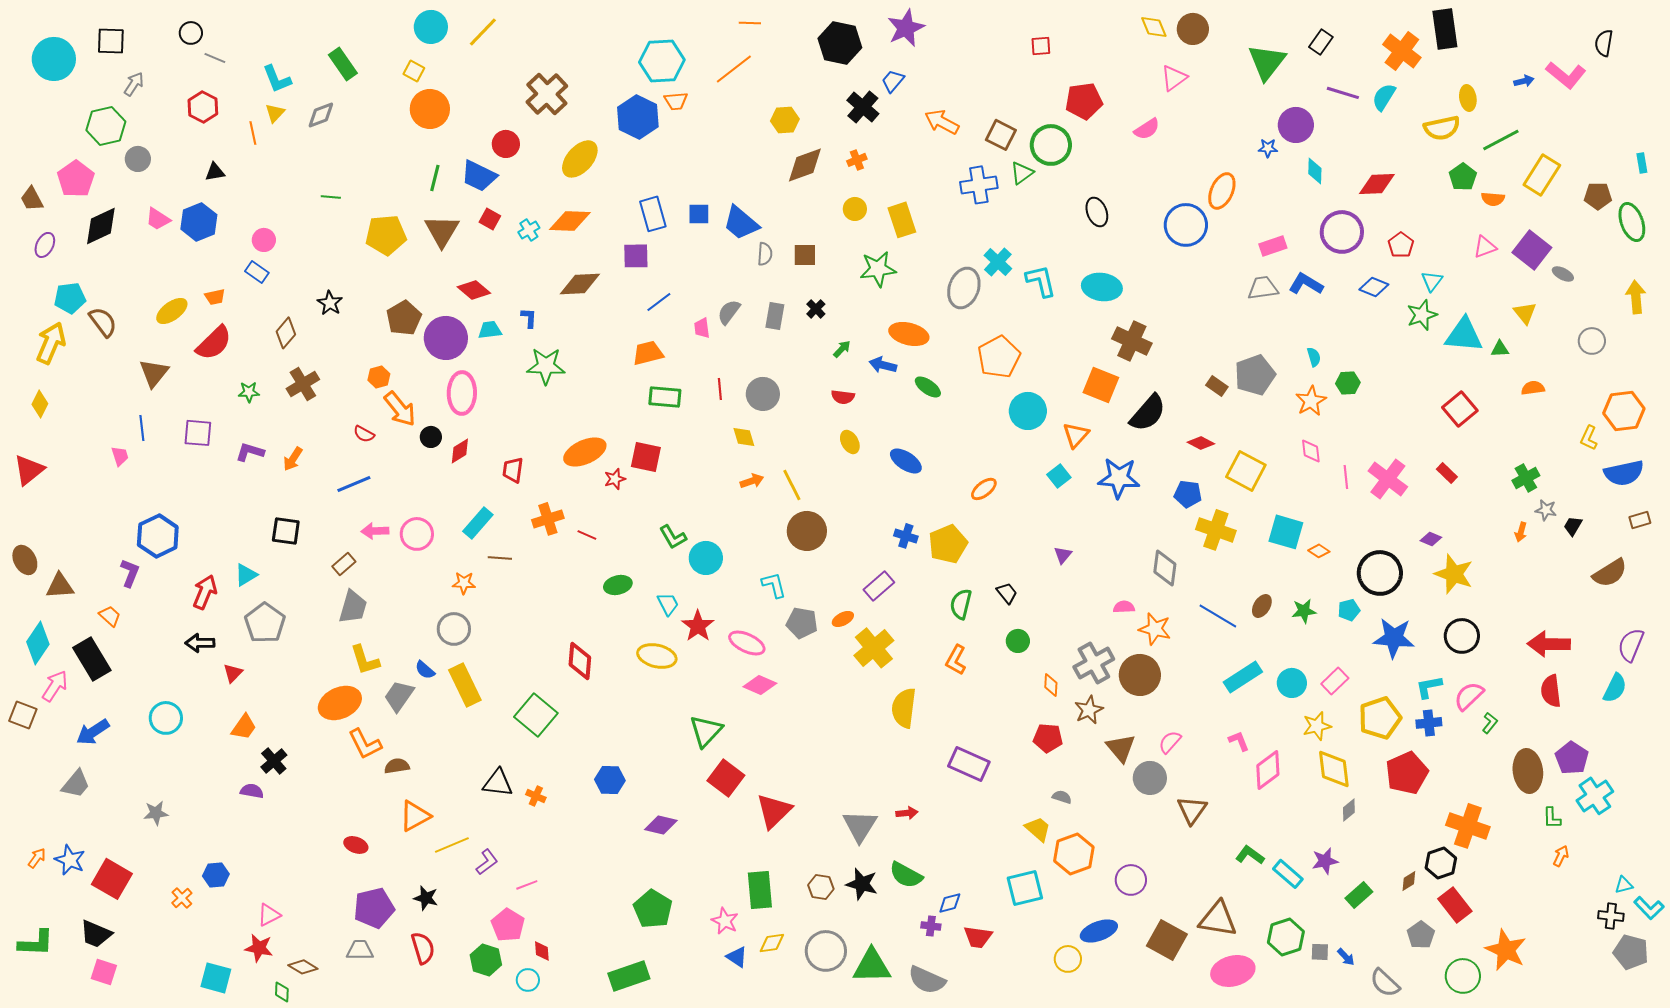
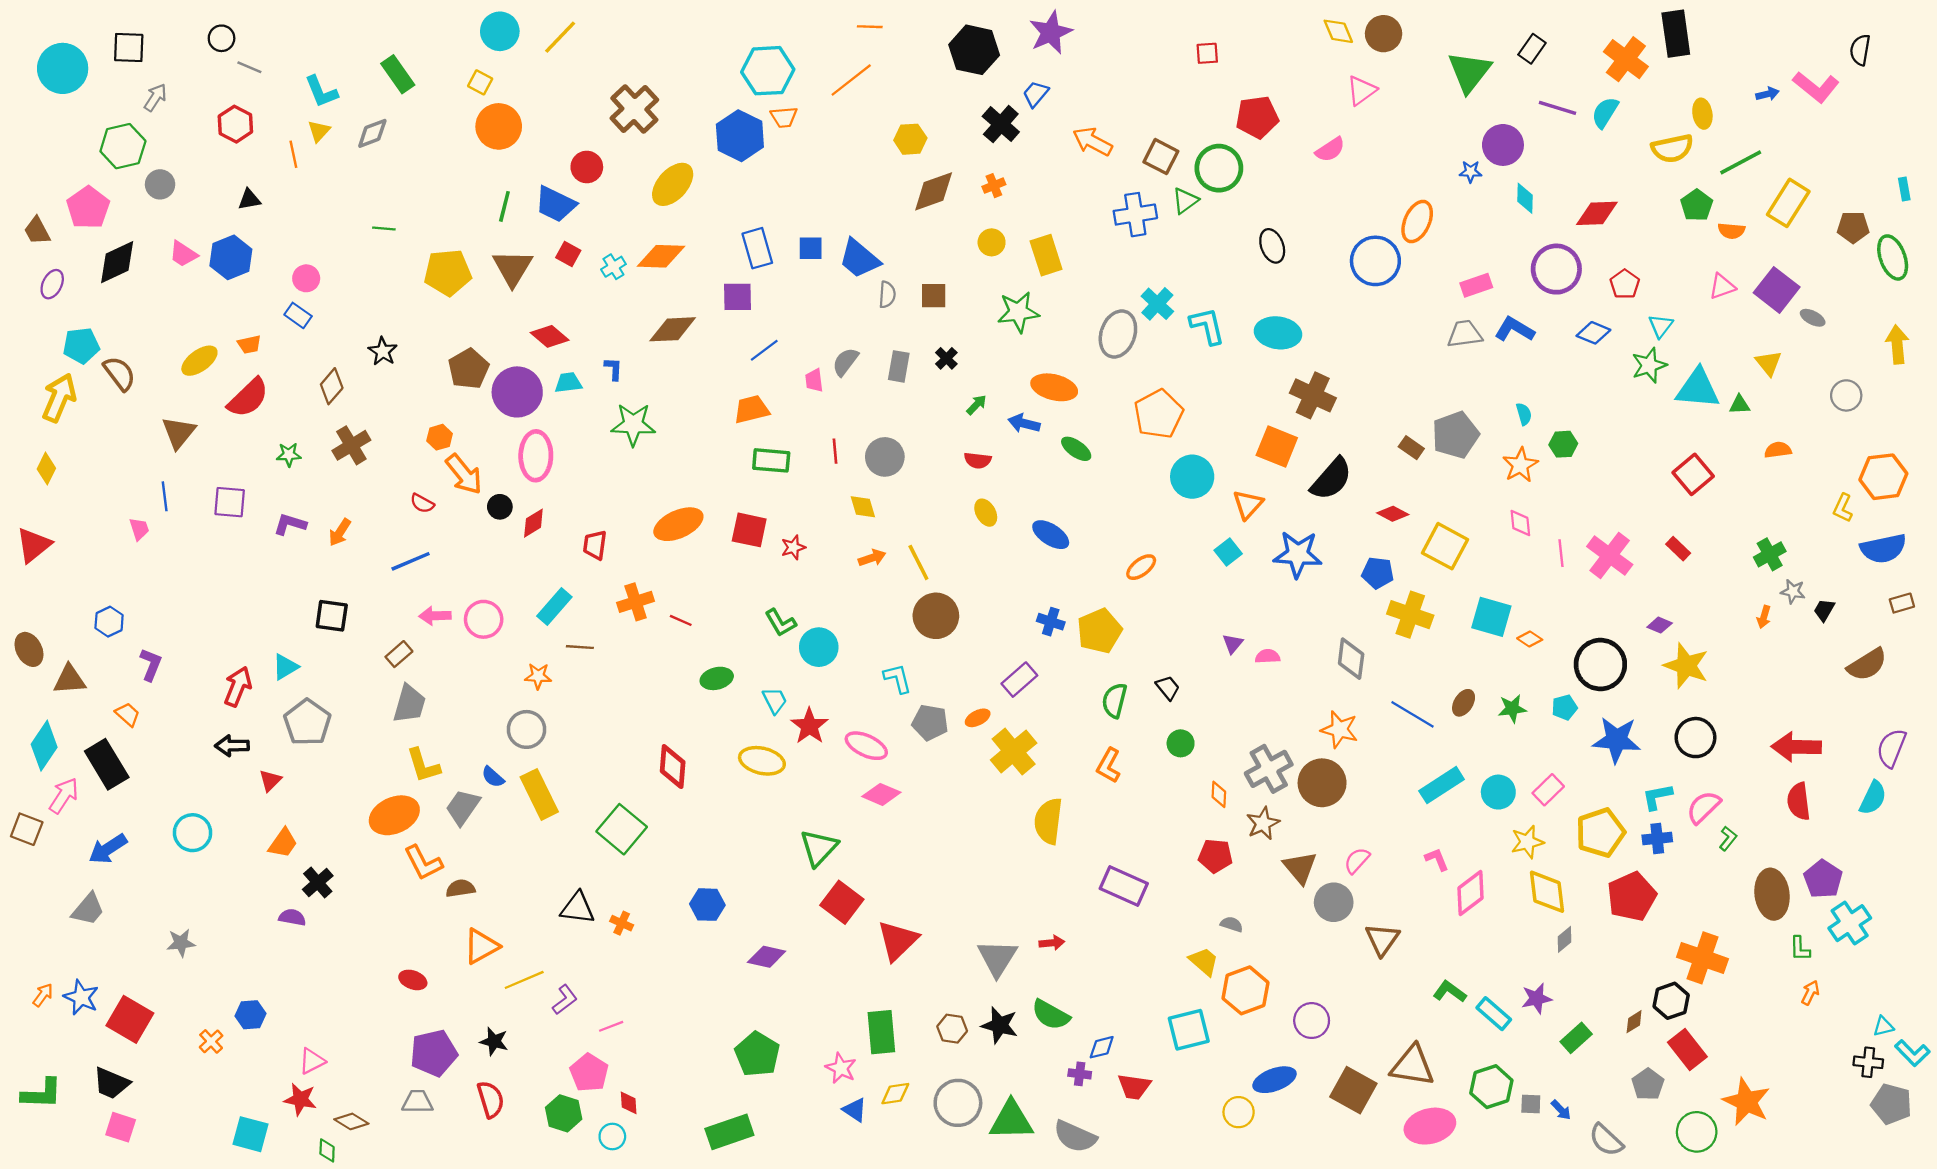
red star: (615, 479) -> (793, 547), moved
blue hexagon: (158, 536) -> (109, 622), moved, size x0.6
pink semicircle: (1124, 607) -> (1268, 656), moved

